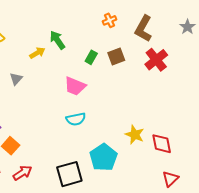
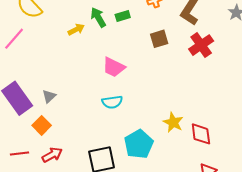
green rectangle: (91, 57) -> (123, 16), moved, turned 40
gray triangle: (16, 79) -> (49, 96), moved

